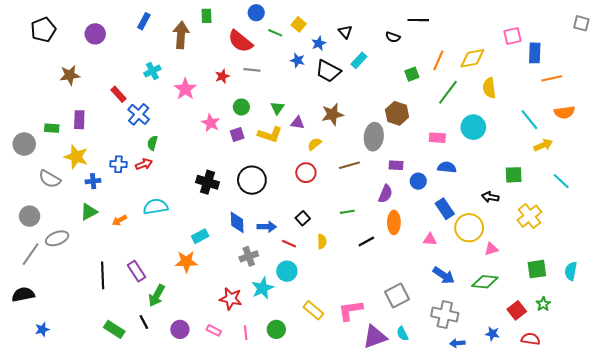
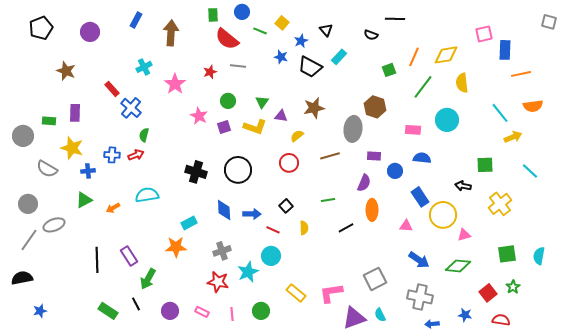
green rectangle: (206, 16) -> (213, 15), moved
brown star: (70, 75) -> (66, 71), turned 30
gray cross: (249, 256) -> (222, 251), moved

